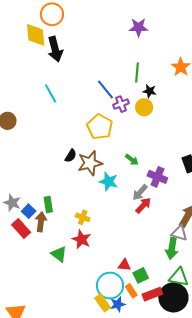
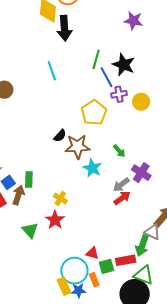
purple star: (138, 27) -> (133, 21), moved
green line: (137, 72) -> (96, 59), moved
black star: (150, 91) -> (124, 65), moved, size x1.6
red rectangle: (152, 294) -> (126, 260), moved

